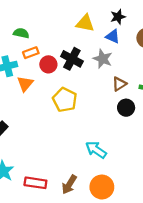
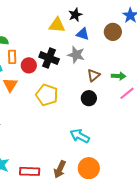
black star: (118, 17) -> (75, 15), moved
orange rectangle: (31, 53) -> (12, 57), turned -64
black circle: (126, 108) -> (89, 98), moved

